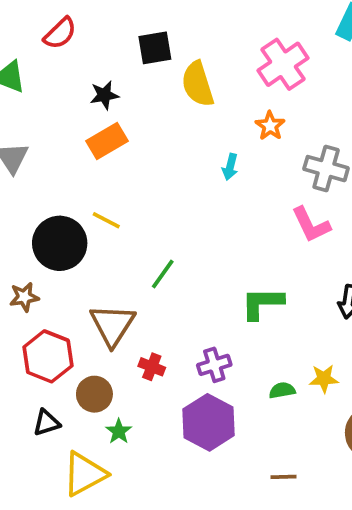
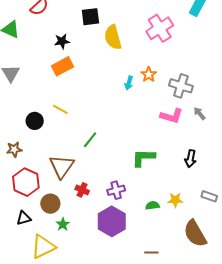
orange star: (270, 126) -> (149, 75), moved
pink L-shape: (311, 225) -> (172, 116), turned -50
black circle: (60, 243) -> (35, 121), size x0.6

